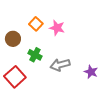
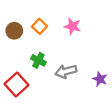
pink star: (57, 28) -> (72, 26), moved
brown circle: (13, 39) -> (14, 31), moved

